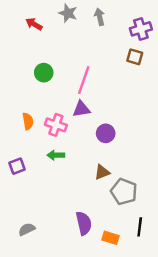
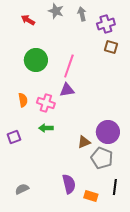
purple cross: (141, 29) -> (106, 24), moved
green circle: (44, 73) -> (36, 60), size x1.5
purple circle: (106, 133) -> (108, 132), moved, size x1.5

